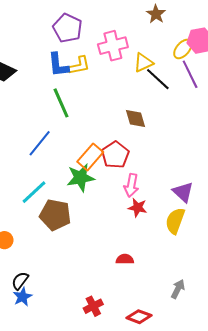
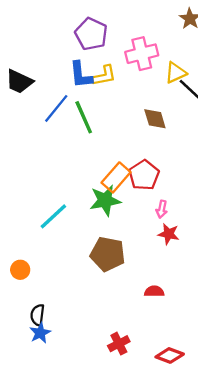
brown diamond: (136, 118) -> (155, 119), moved
blue line: (40, 143) -> (56, 108), moved
pink arrow: (131, 185) -> (162, 209), size x0.7
brown pentagon: (55, 215) -> (108, 254), moved
black semicircle: (20, 281) -> (37, 315), turned -30

